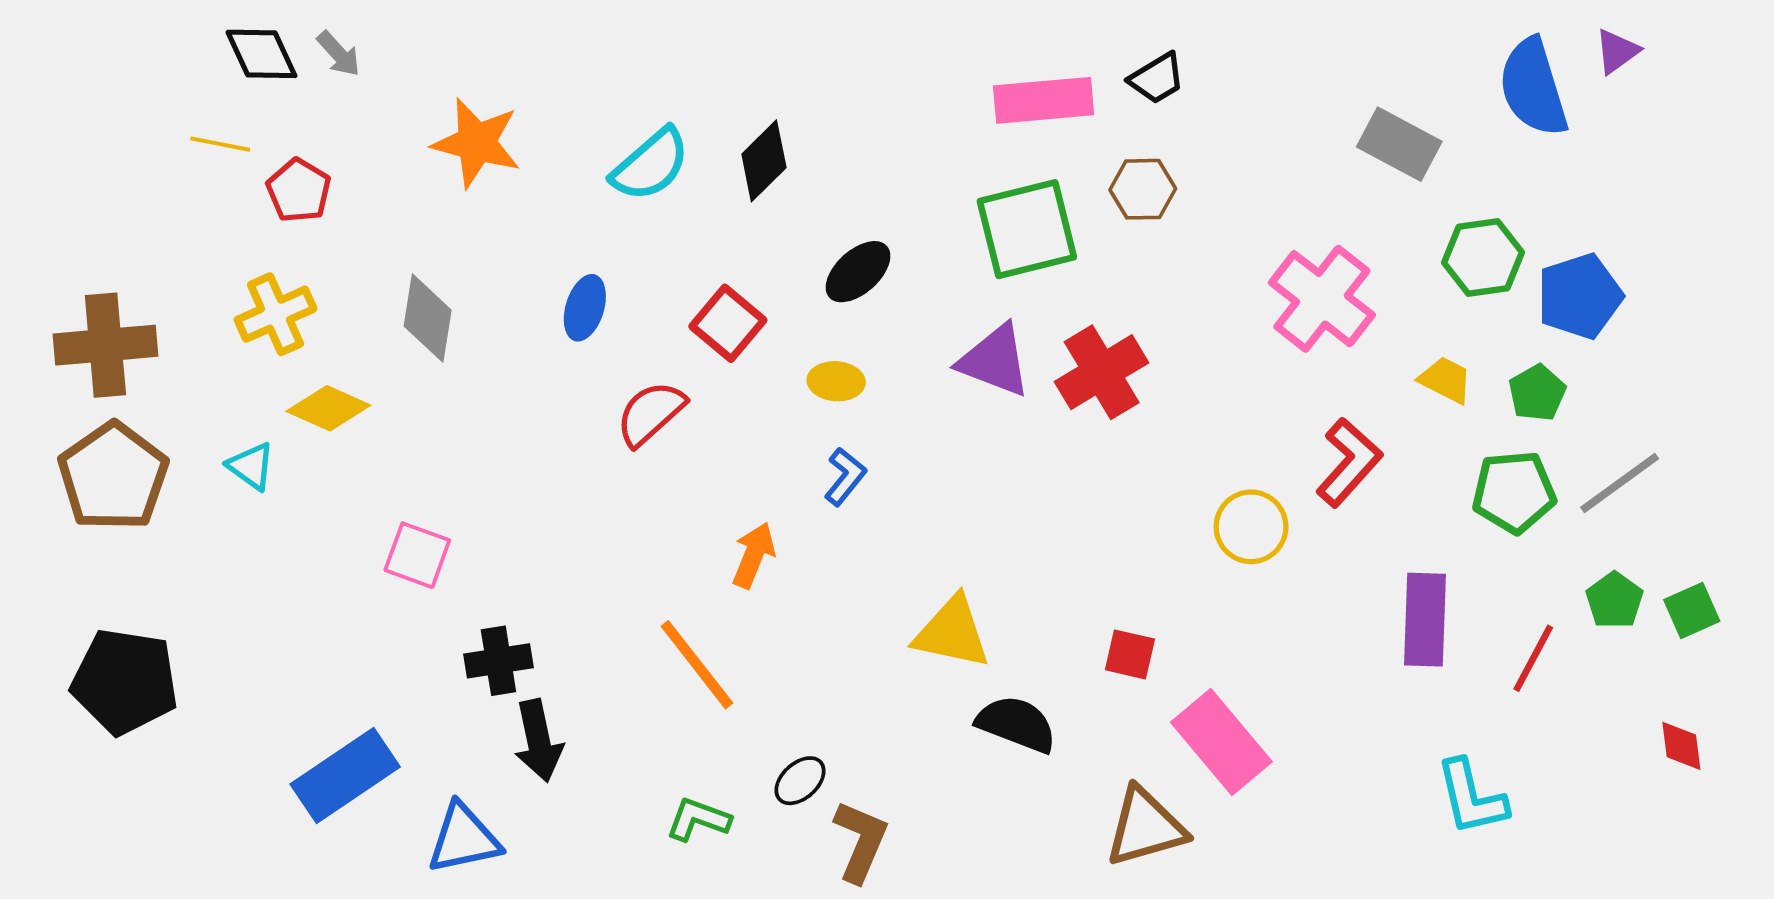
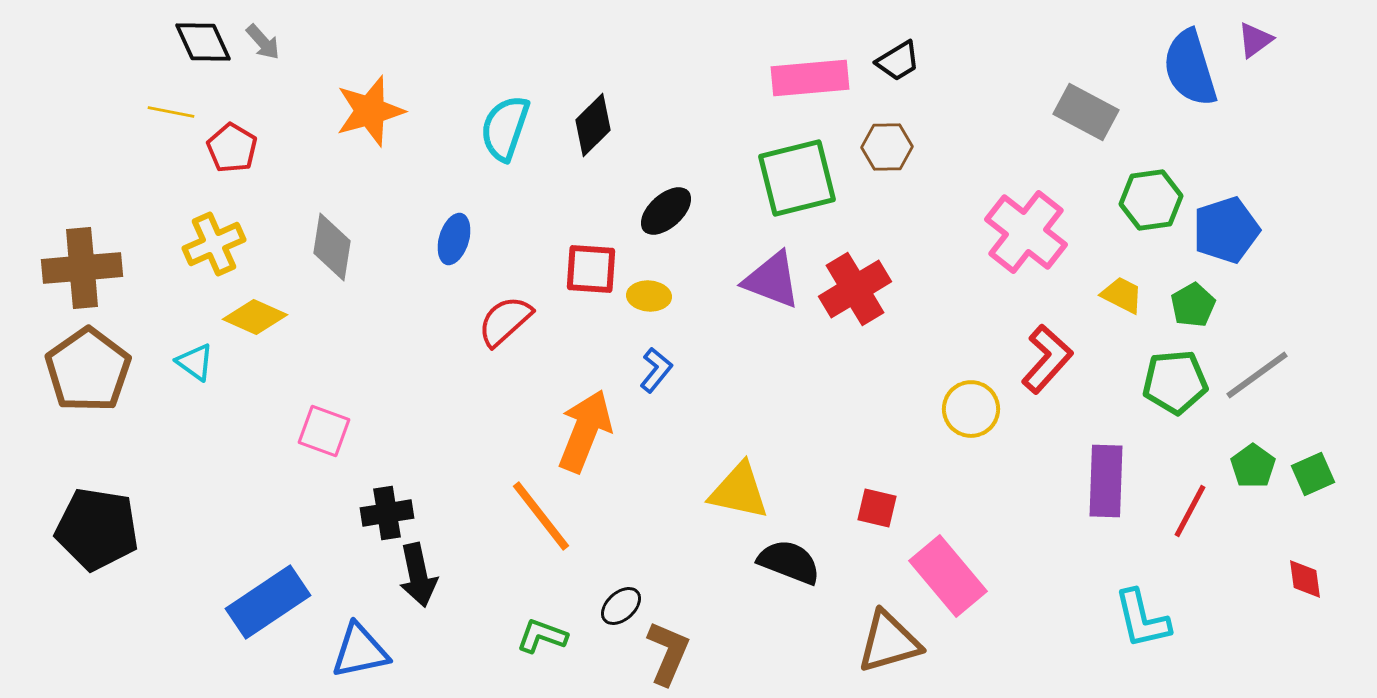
orange star: (477, 143) -> (370, 111), turned -30
cyan semicircle: (651, 165) -> (505, 128), turned 150
red square: (728, 323) -> (591, 269), moved, turned -36
orange arrow: (754, 555) -> (585, 431), size x1.6

